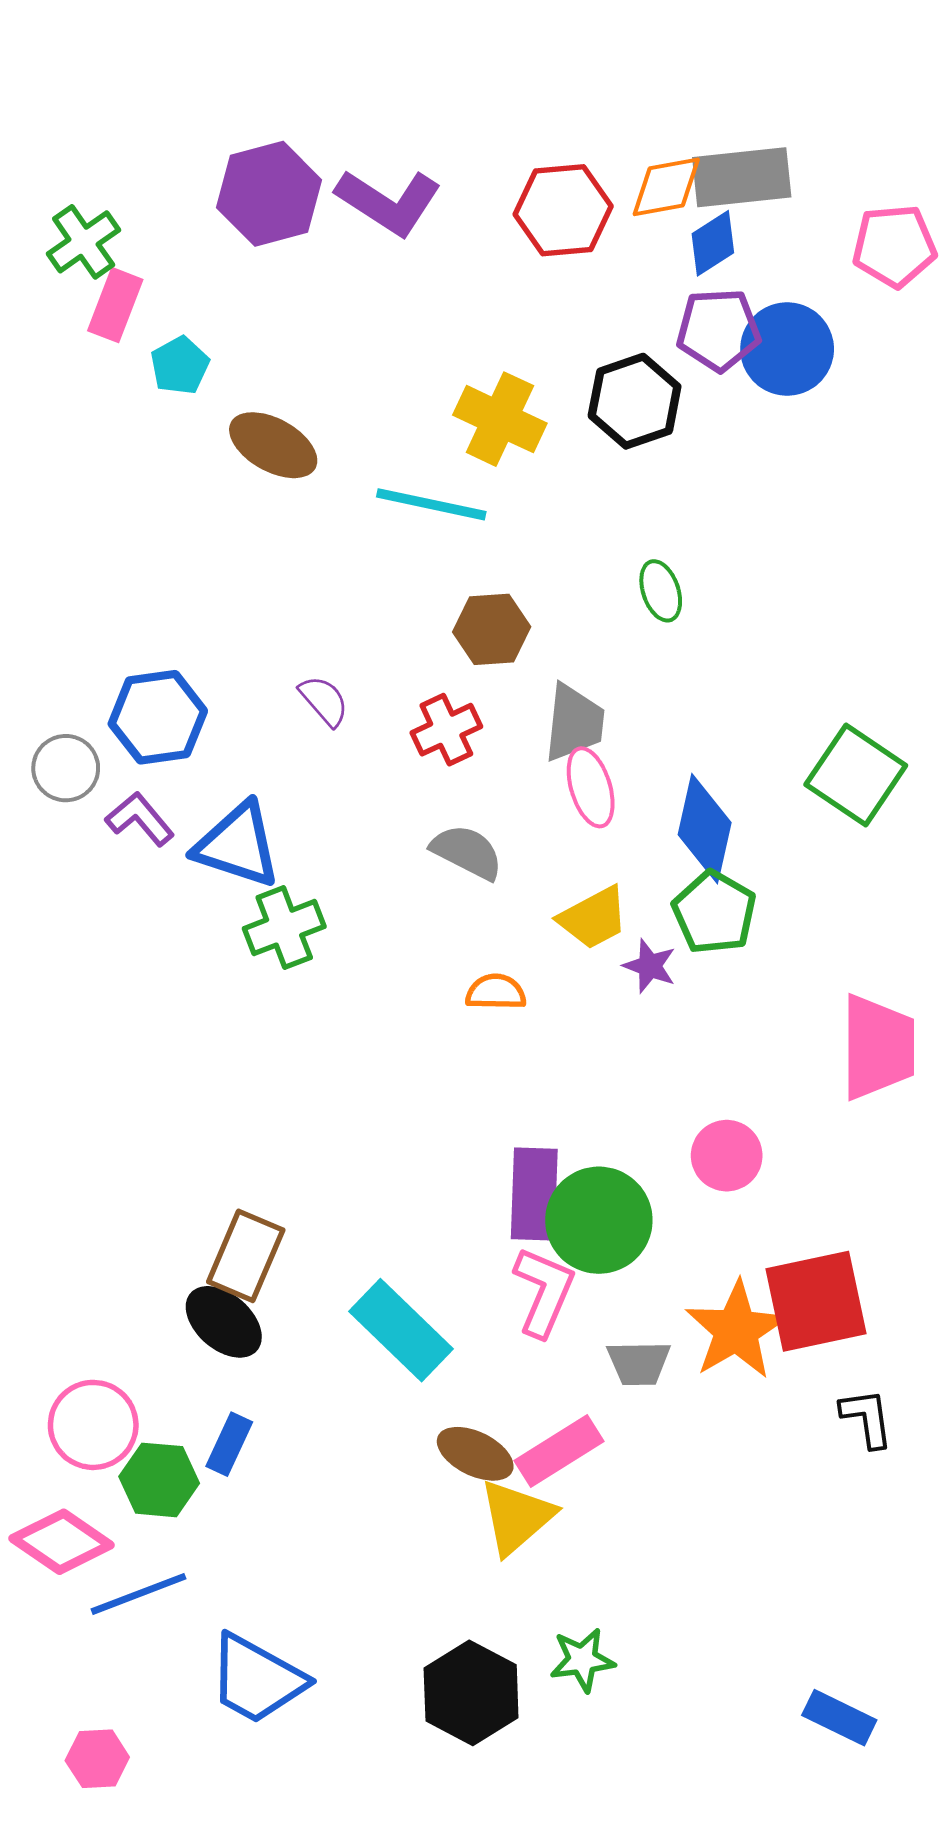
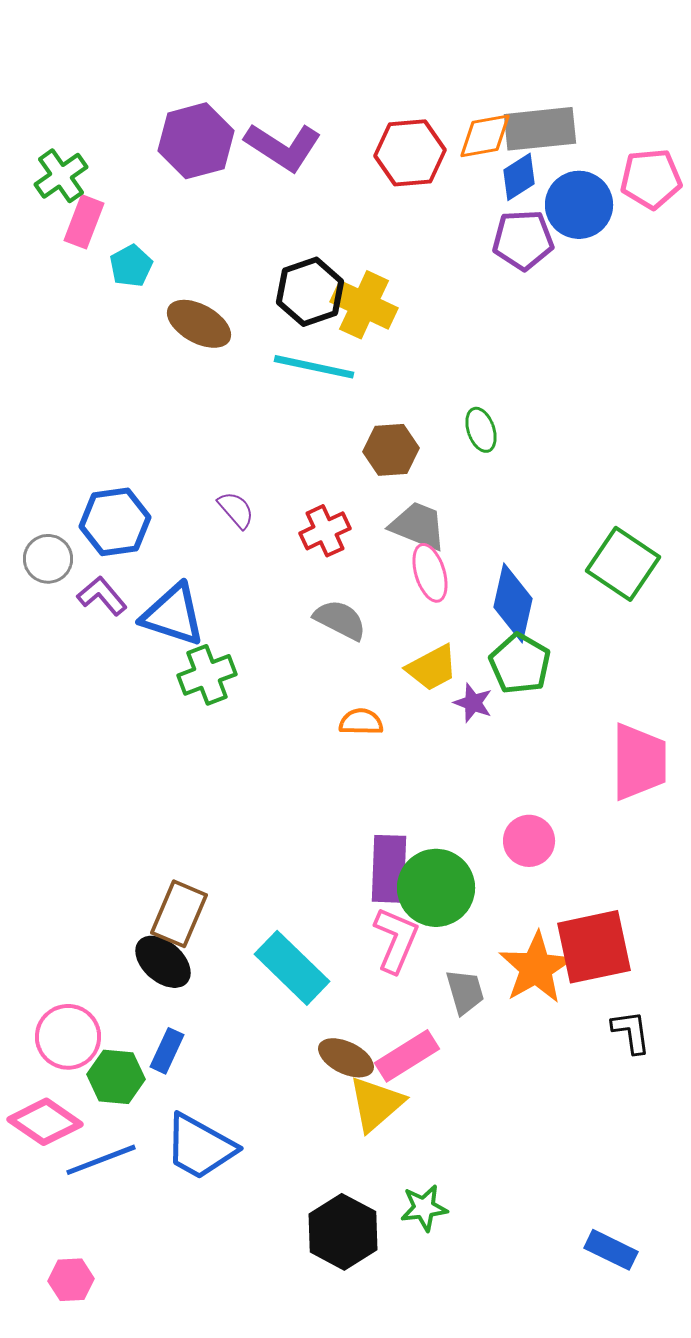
blue circle: (787, 349) -> (579, 205), moved
black hexagon: (635, 401) -> (310, 292), moved
brown hexagon: (492, 629) -> (391, 450), moved
gray trapezoid: (574, 723) -> (418, 526), turned -74
gray trapezoid: (639, 1363) -> (465, 992), turned -105
blue trapezoid: (257, 1679) -> (200, 1147), moved

